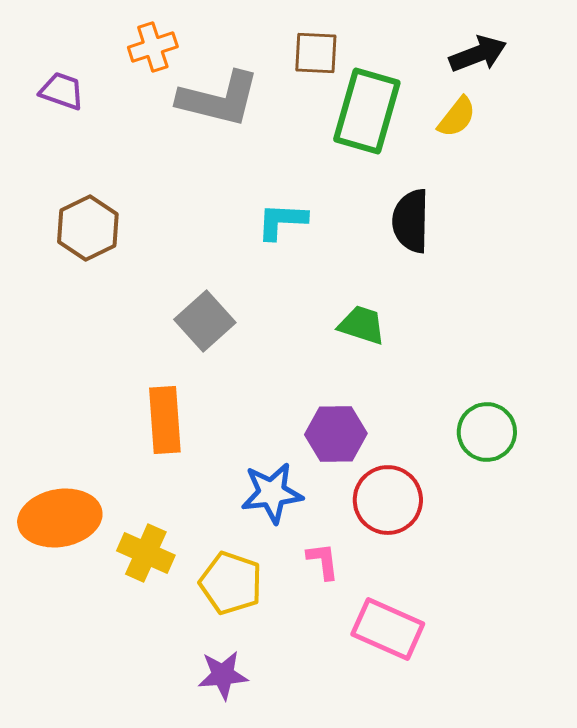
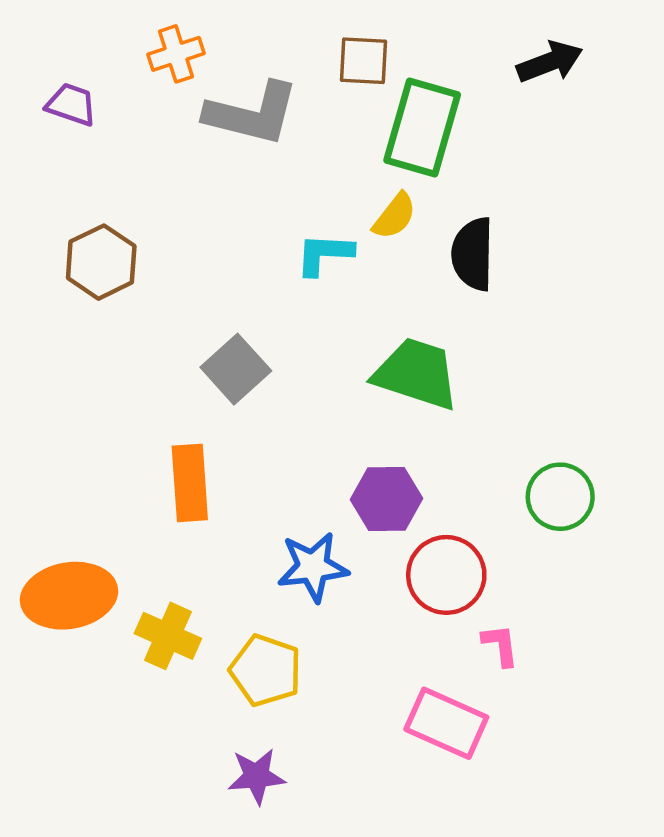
yellow semicircle: (457, 117) -> (395, 216), moved
green trapezoid: (362, 325) -> (416, 374), size x1.6
pink L-shape: (323, 561) -> (500, 645), moved

